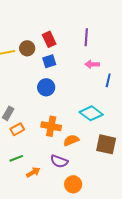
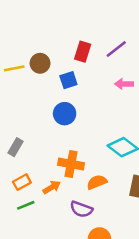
purple line: (86, 37) -> (116, 49), turned 48
red rectangle: (49, 39) -> (83, 52), moved, turned 42
orange rectangle: (17, 129) -> (22, 182), moved
orange arrow: (33, 172) -> (52, 187), moved

